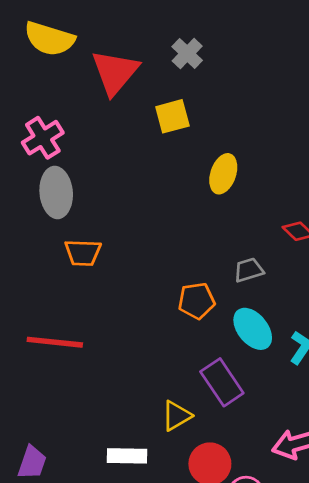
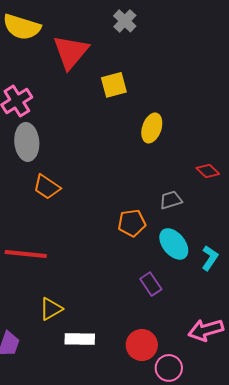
gray cross: (187, 53) -> (125, 21), moved
orange trapezoid: (83, 253) -> (47, 187), turned 32
purple rectangle: (222, 382) -> (151, 284), size x0.7
yellow triangle: (176, 416) -> (51, 309), moved

